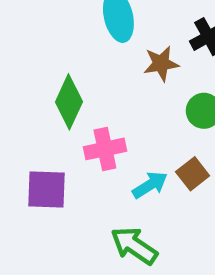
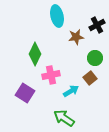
brown square: (193, 174) -> (90, 78), moved
purple square: (47, 189) -> (25, 93), turned 30

